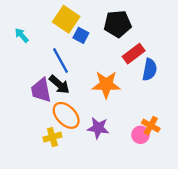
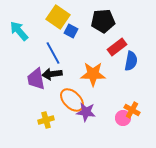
cyan arrow: (22, 35) -> (19, 31), size x1.5
black arrow: (59, 84) -> (52, 74), turned 132
orange ellipse: (66, 115) -> (72, 100), moved

